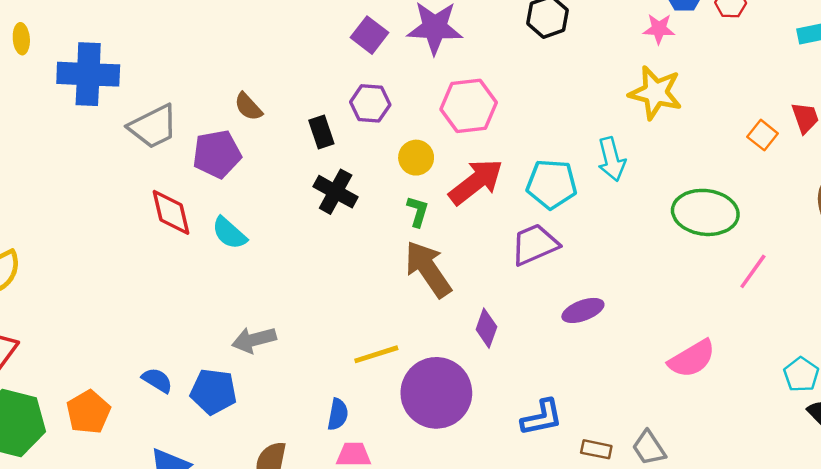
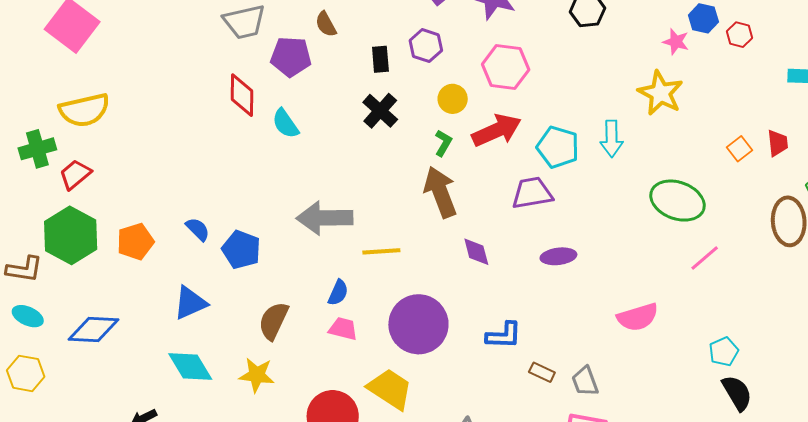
purple diamond: (486, 328) -> (476, 252), turned -48
gray arrow: (254, 340) -> (325, 218), moved, size x1.5
purple circle: (436, 393) -> (418, 324), moved

